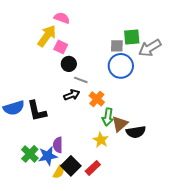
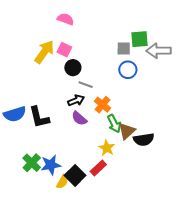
yellow arrow: (47, 36) -> (44, 52), moved
gray arrow: (150, 48) -> (159, 51), turned 30
blue circle: (121, 66) -> (128, 70), size x0.7
green arrow: (108, 117) -> (114, 124), turned -36
purple semicircle: (58, 145) -> (79, 118), moved, turned -49
red rectangle: (93, 168) -> (98, 168), moved

